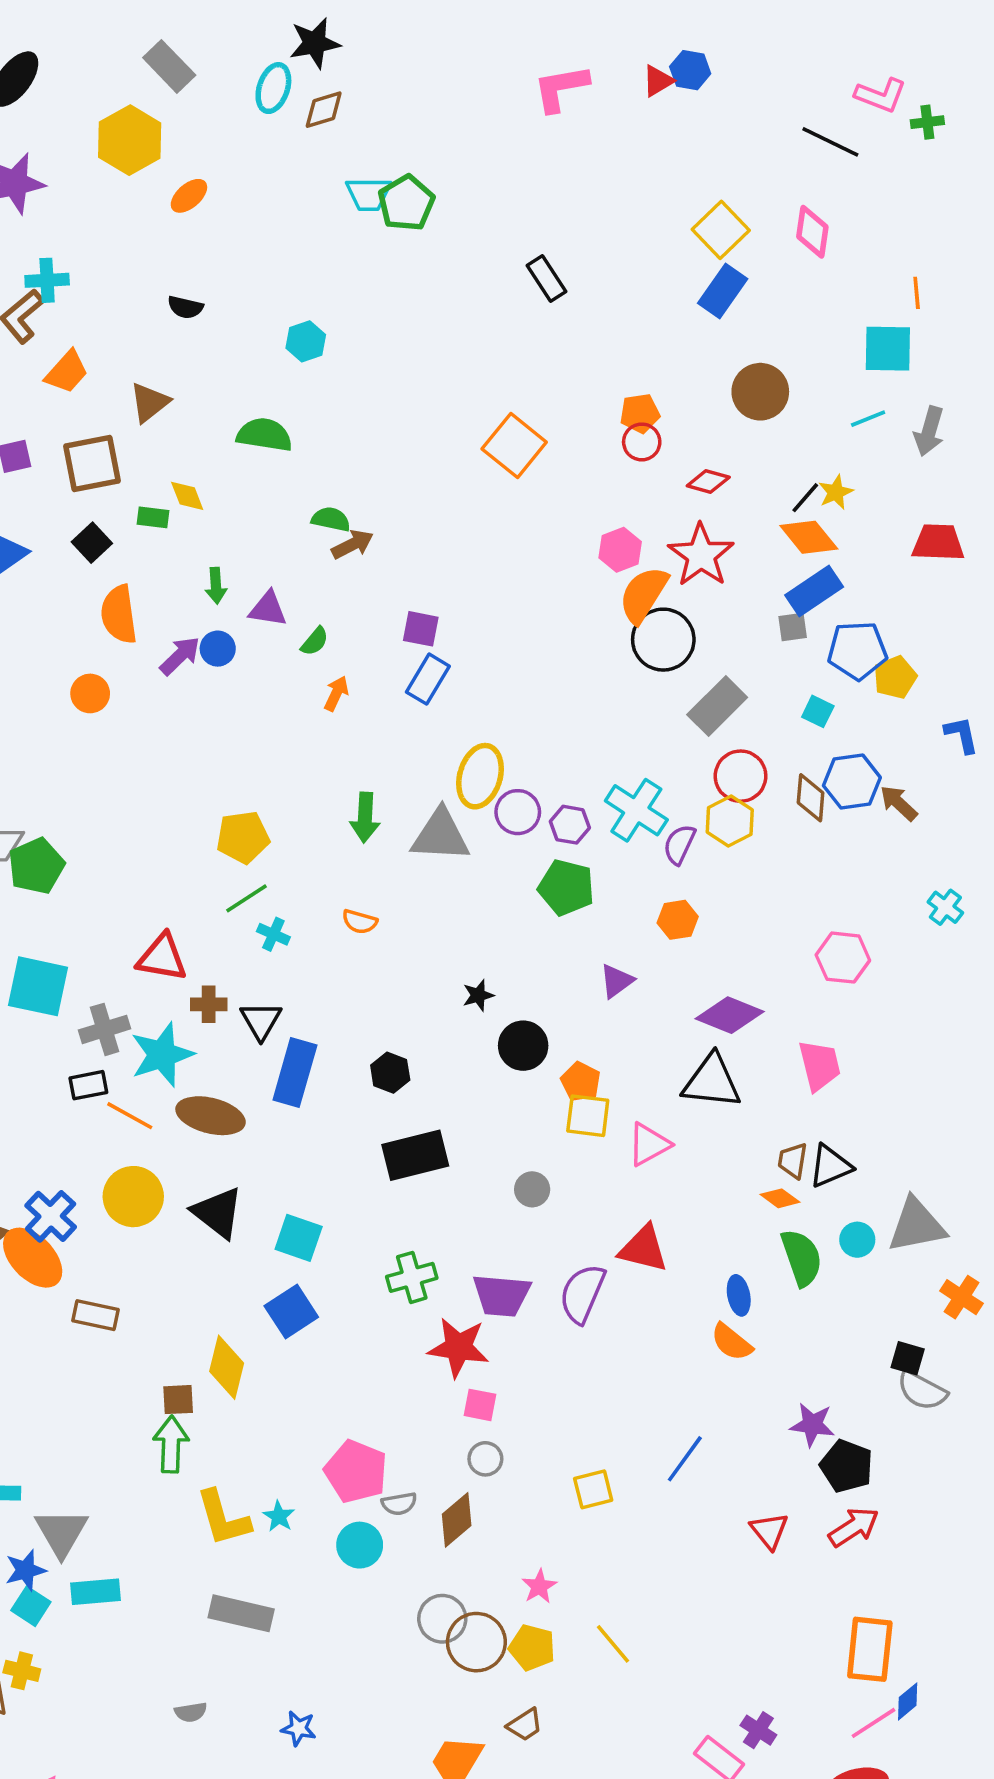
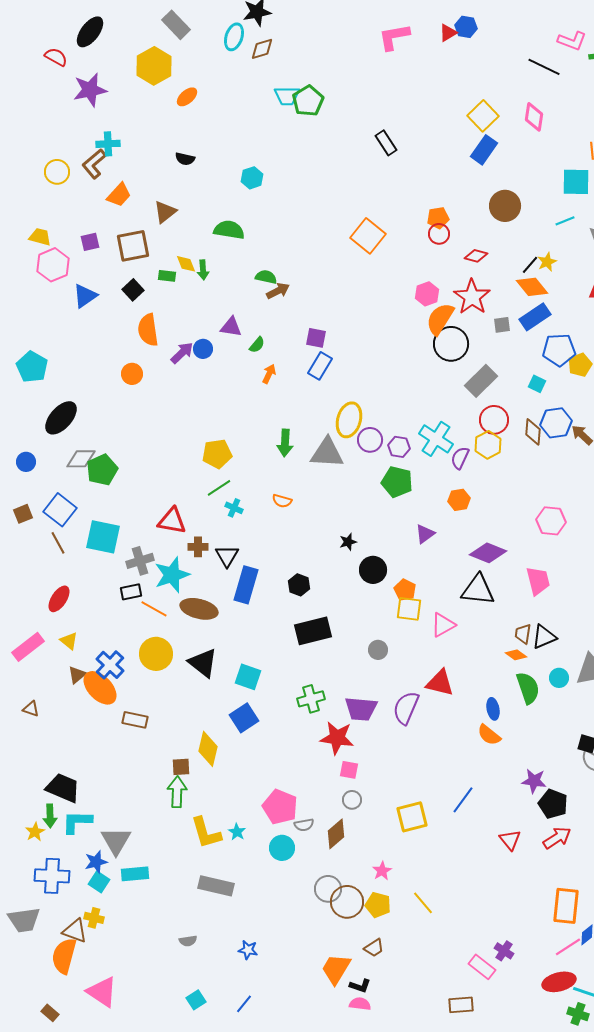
green arrow: (216, 586) -> (203, 270), moved
gray square: (793, 627) -> (502, 325), moved
yellow square: (593, 1489) -> (412, 817), size x1.4

